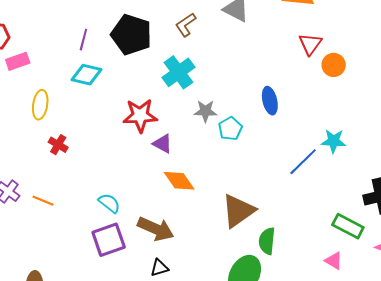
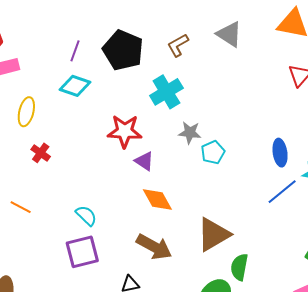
blue ellipse: (270, 101) -> (280, 153), moved
brown arrow: (156, 229) -> (154, 247), moved

